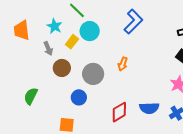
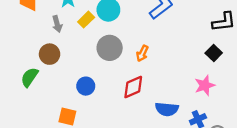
brown circle: (62, 68) -> (50, 54), moved
gray circle: (93, 74) -> (110, 48), moved
red diamond: (119, 112) -> (133, 87), moved

